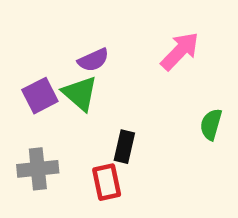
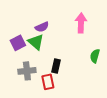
pink arrow: (180, 51) -> (81, 23), turned -42
gray cross: (38, 169) -> (27, 71), moved

